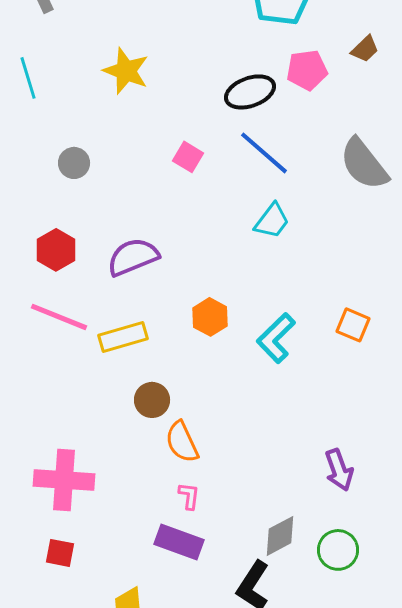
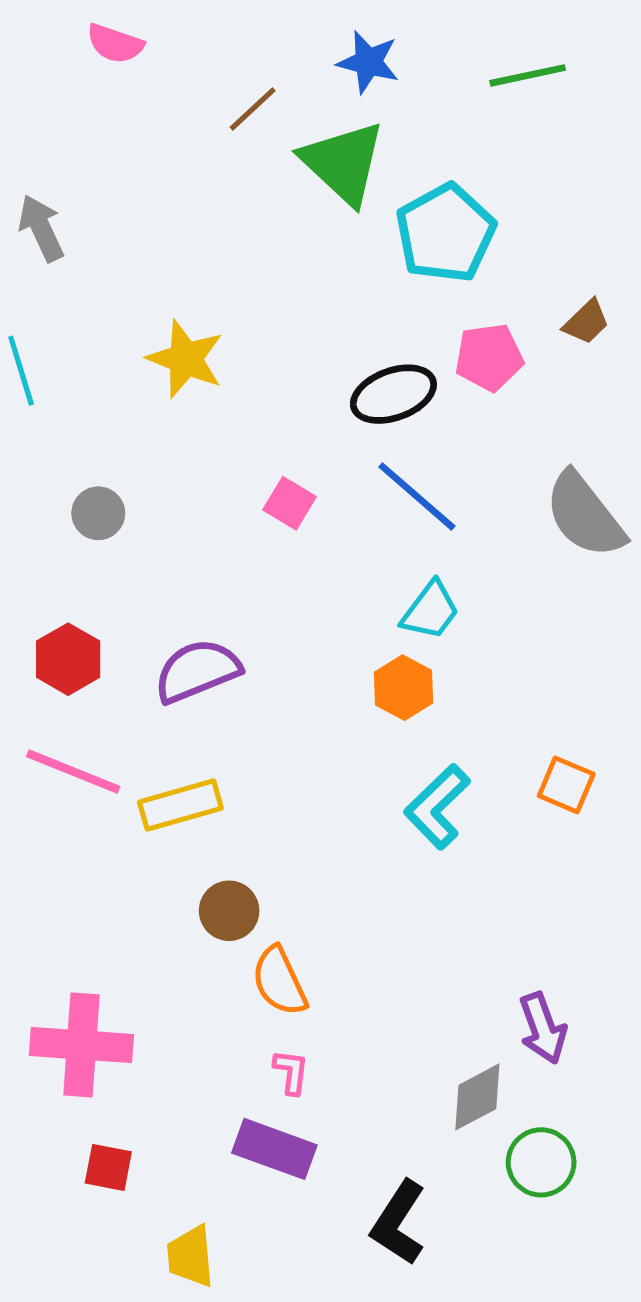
orange hexagon: (210, 317) -> (404, 688), moved
gray diamond: (280, 536) -> (477, 1097), moved
red square: (60, 553) -> (108, 1167), moved

